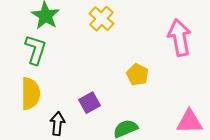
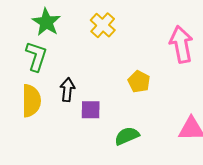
purple square: (89, 103) -> (91, 110), turned 30
black arrow: (57, 124) -> (67, 90), moved

